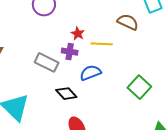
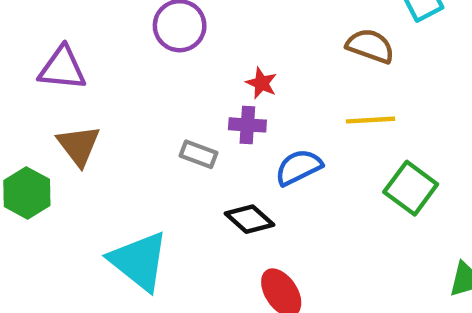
yellow line: (102, 44) -> (371, 120), moved
gray rectangle: (47, 62) -> (198, 154), size x0.7

